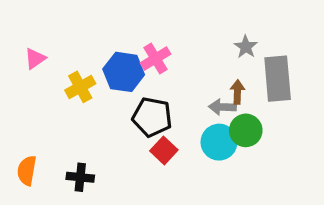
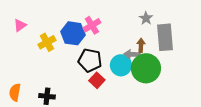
green circle: (246, 130) -> (146, 68), size x1.5
cyan circle: (219, 142) -> (121, 65), moved

